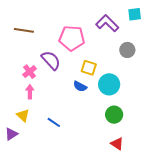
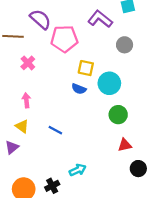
purple semicircle: (51, 60) -> (40, 19), moved
pink cross: (30, 72) -> (28, 63), moved
red triangle: (117, 144) -> (125, 145), turned -40

